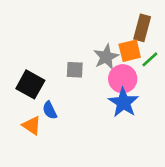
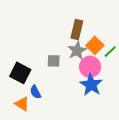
brown rectangle: (142, 28) -> (77, 30), moved
orange square: (130, 51) -> (95, 45), turned -30

